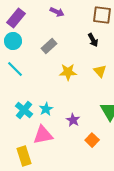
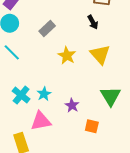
yellow triangle: (100, 71) -> (100, 54), size x1.5
yellow star: (68, 72) -> (67, 56), turned 30
orange square: (92, 140) -> (92, 126), turned -32

